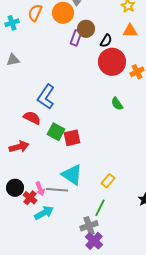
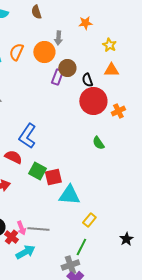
black semicircle: (106, 41) -> (87, 80), turned 128
cyan triangle: (72, 175) -> (69, 195), moved, turned -30

